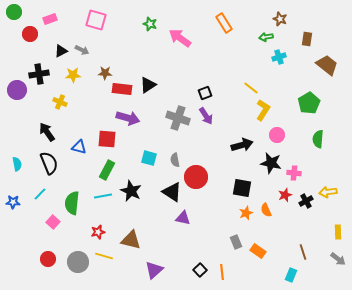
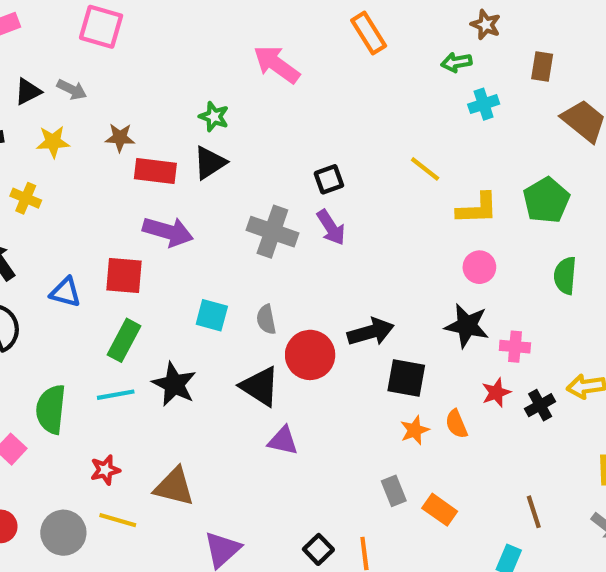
green star: (150, 24) -> (214, 117), moved
yellow L-shape: (263, 110) -> (477, 209), moved, turned 55
black arrow: (242, 145) -> (371, 332), moved

